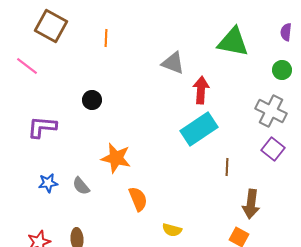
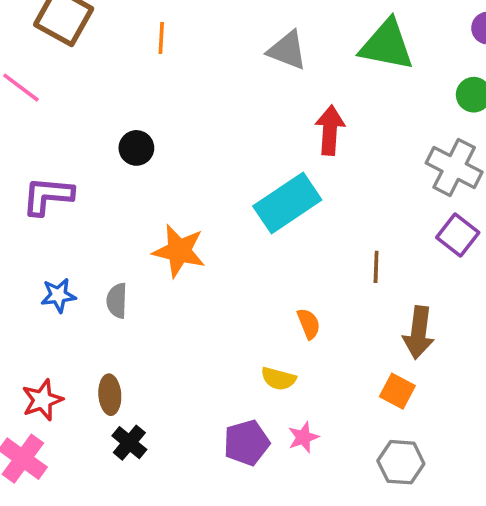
gray triangle: (173, 63) -> (287, 50), moved
cyan rectangle: (199, 129) -> (287, 203), moved
gray semicircle: (81, 186) -> (117, 301), turned 42
orange semicircle: (138, 199) -> (309, 324), moved, size x0.7

